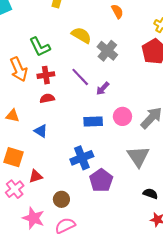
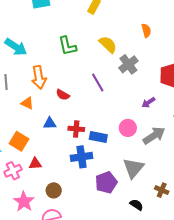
orange arrow: (19, 69) -> (39, 77), moved
red cross: (46, 75) -> (76, 129), moved
purple arrow: (103, 89) -> (148, 102), moved
red semicircle: (47, 98) -> (63, 95), turned -152
blue rectangle: (93, 121) -> (98, 137), moved
blue triangle: (41, 131) -> (50, 123), turned -48
purple pentagon: (101, 180) -> (106, 182), moved

